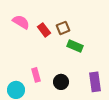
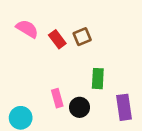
green rectangle: (75, 46) -> (98, 79), moved, turned 70
pink rectangle: (36, 75) -> (57, 98), moved

